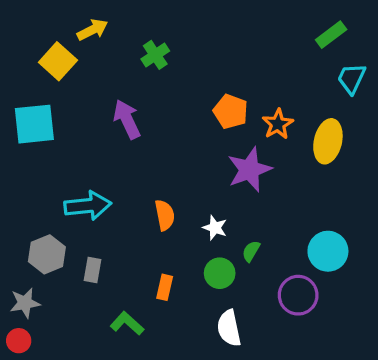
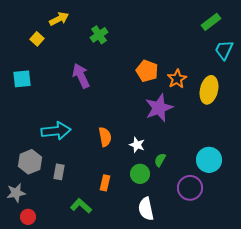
yellow square: (58, 61) -> (37, 39), size x0.6
cyan square: (34, 124) -> (22, 79), size x0.7
red circle: (19, 341) -> (28, 217), moved

